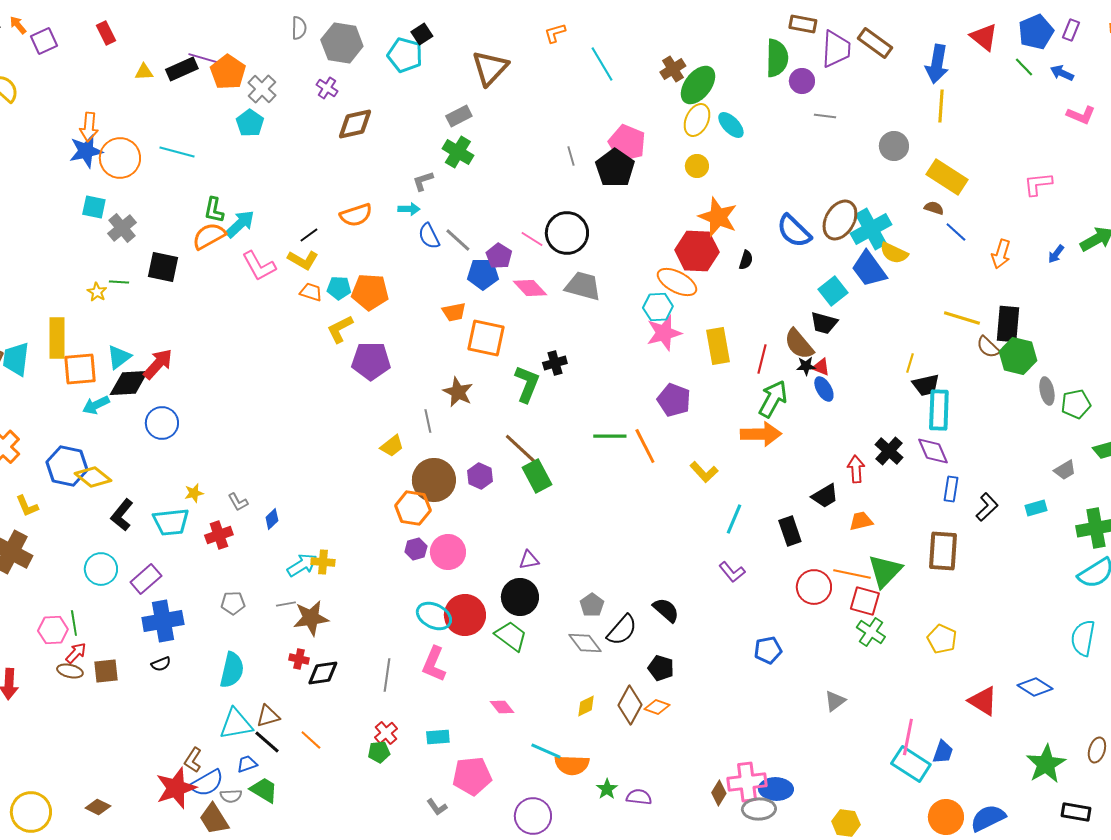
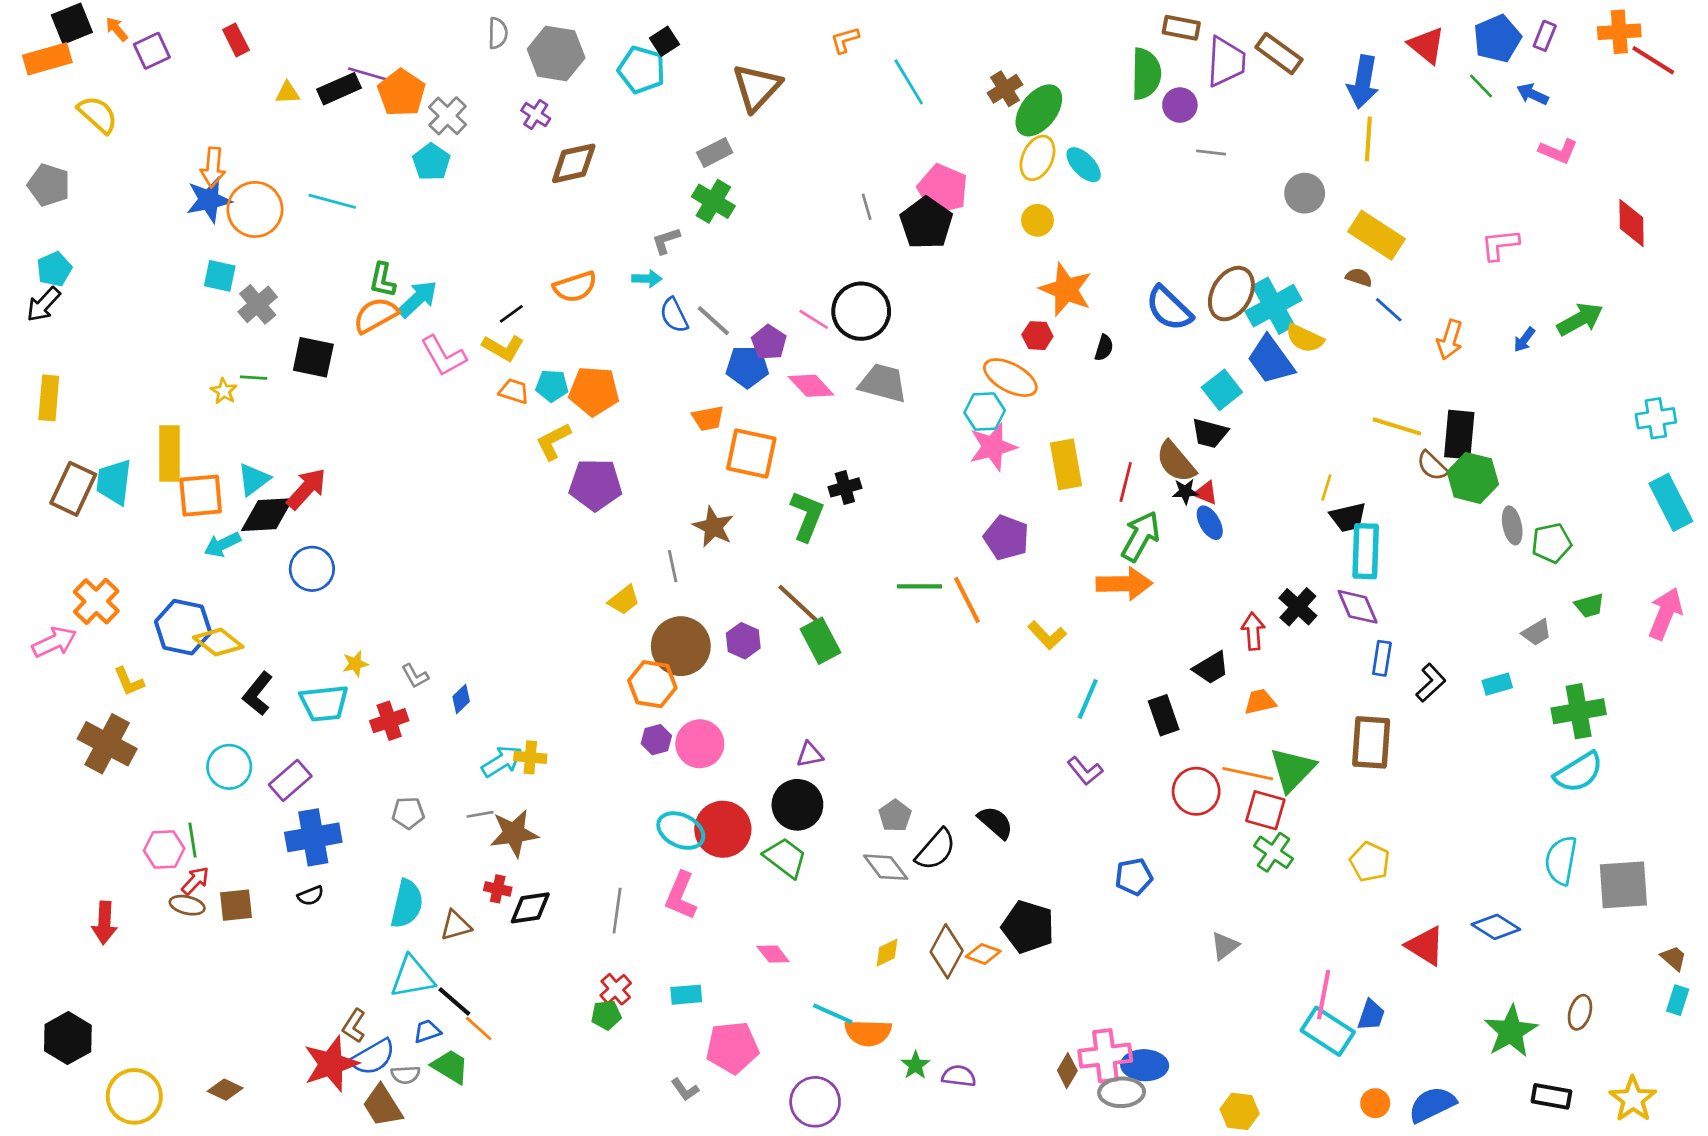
red hexagon: (697, 251) -> (1037, 336), size x0.5
black pentagon: (661, 668) -> (1028, 927), moved, size x1.5
brown triangle: (268, 716) -> (456, 926), moved
orange line: (311, 740) -> (479, 1029), moved
orange circle: (946, 817) -> (1375, 1103), size x0.6

